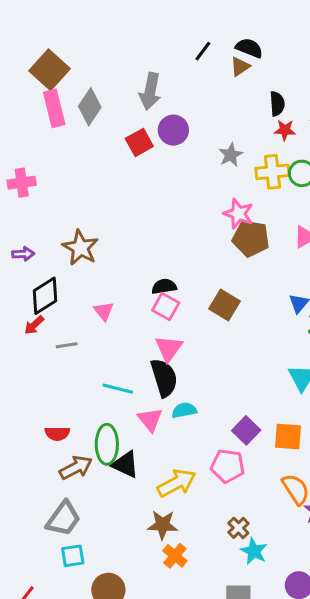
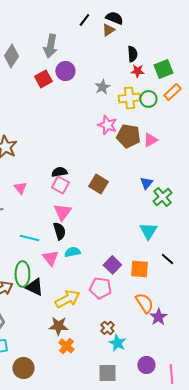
brown pentagon: (251, 238) -> (128, 136), moved
black semicircle: (164, 378) -> (59, 231), size x0.7

